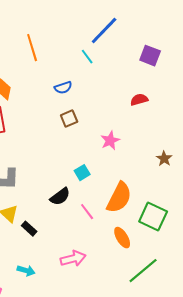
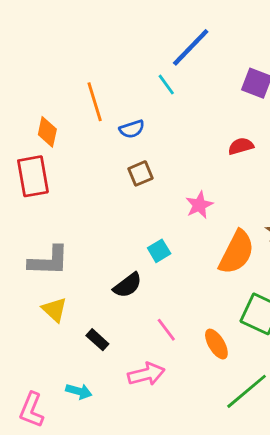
orange line: (32, 48) -> (95, 102), moved
orange semicircle: (119, 198) -> (237, 252), moved
pink line: (87, 212) -> (166, 330), moved
black rectangle: (29, 229) -> (97, 340), moved

